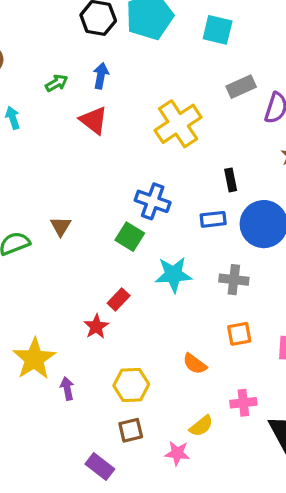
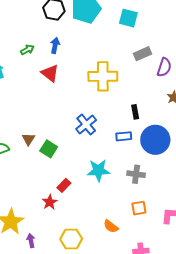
yellow cross: (178, 124) -> (103, 76), turned 32
blue cross: (153, 201) -> (86, 125), turned 30
green square: (130, 237) -> (49, 149), moved

